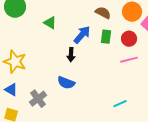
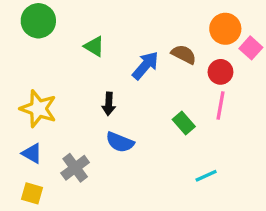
brown semicircle: (103, 13) -> (184, 54), moved
green rectangle: (106, 37) -> (184, 123), moved, turned -48
black arrow: (71, 55) -> (109, 104), moved
pink line: (129, 60) -> (220, 105), turned -66

